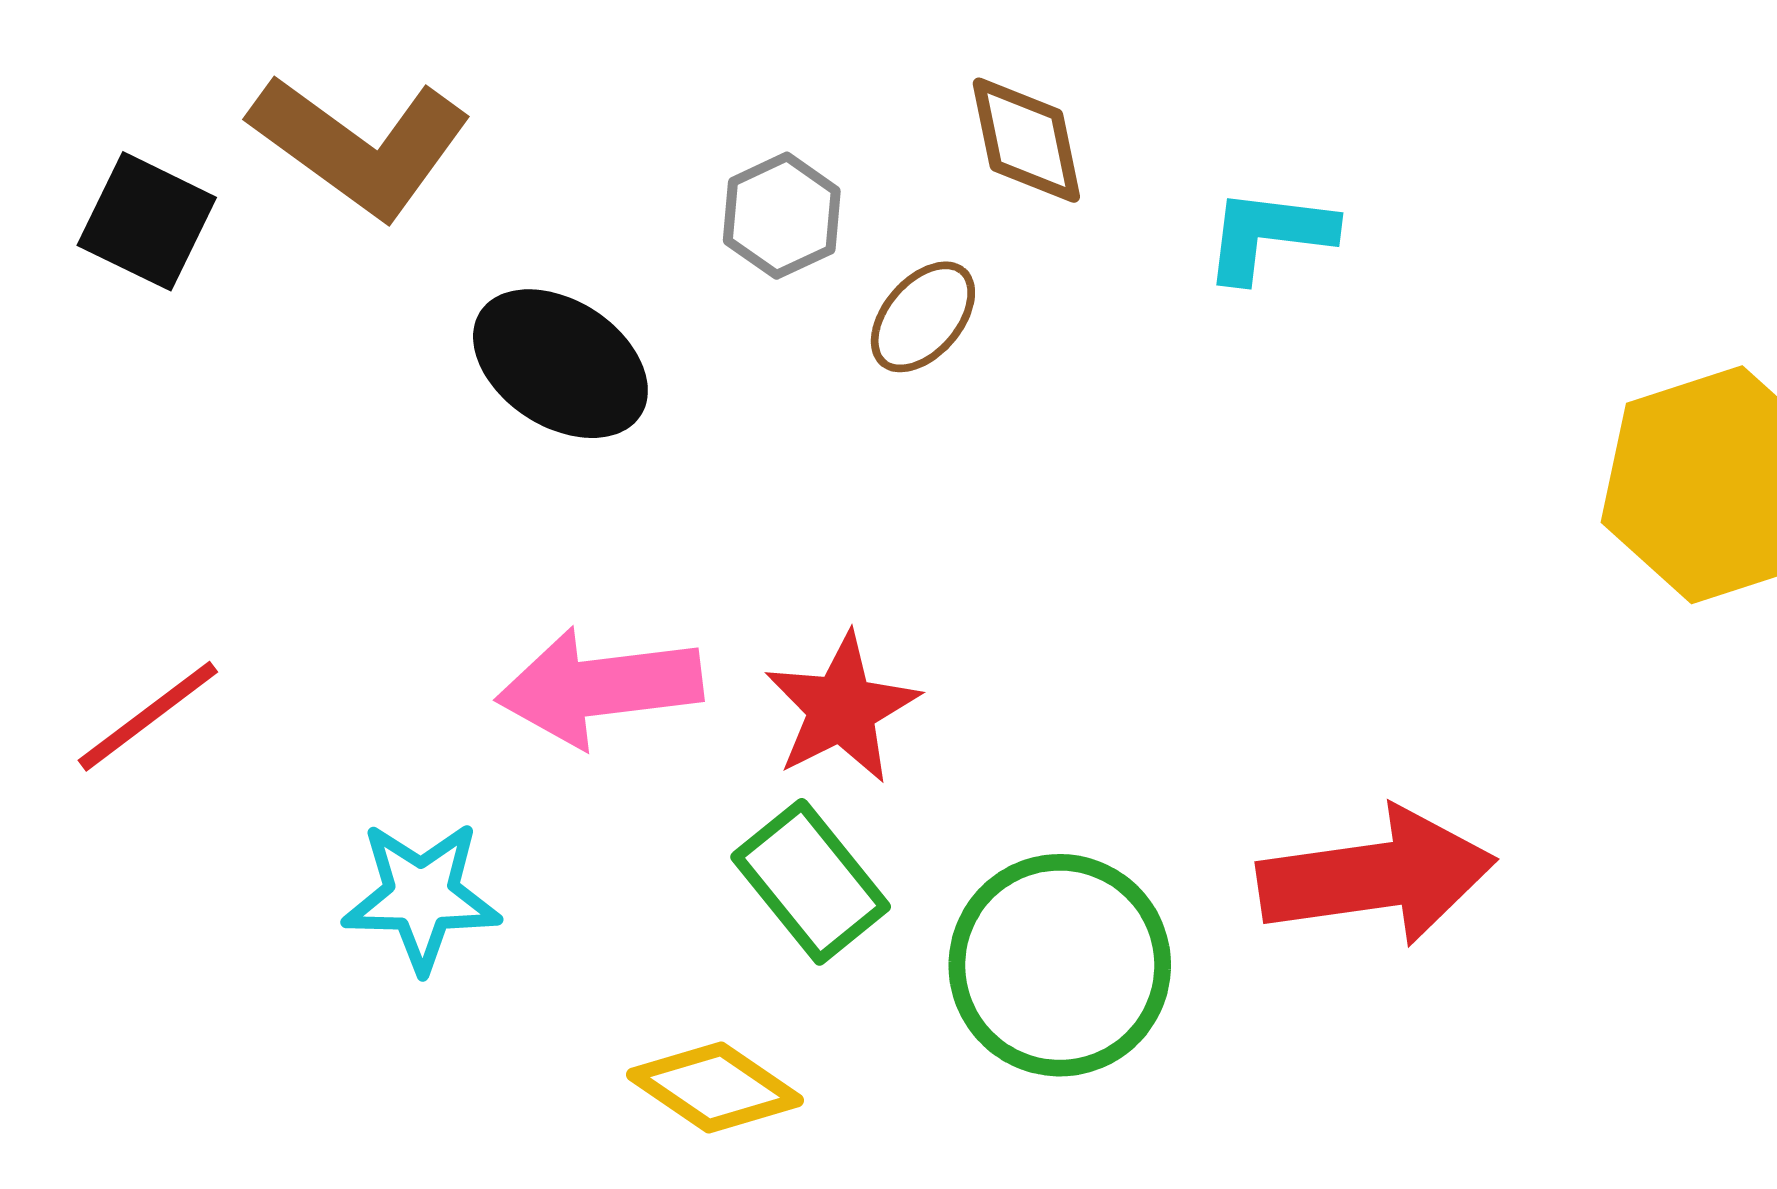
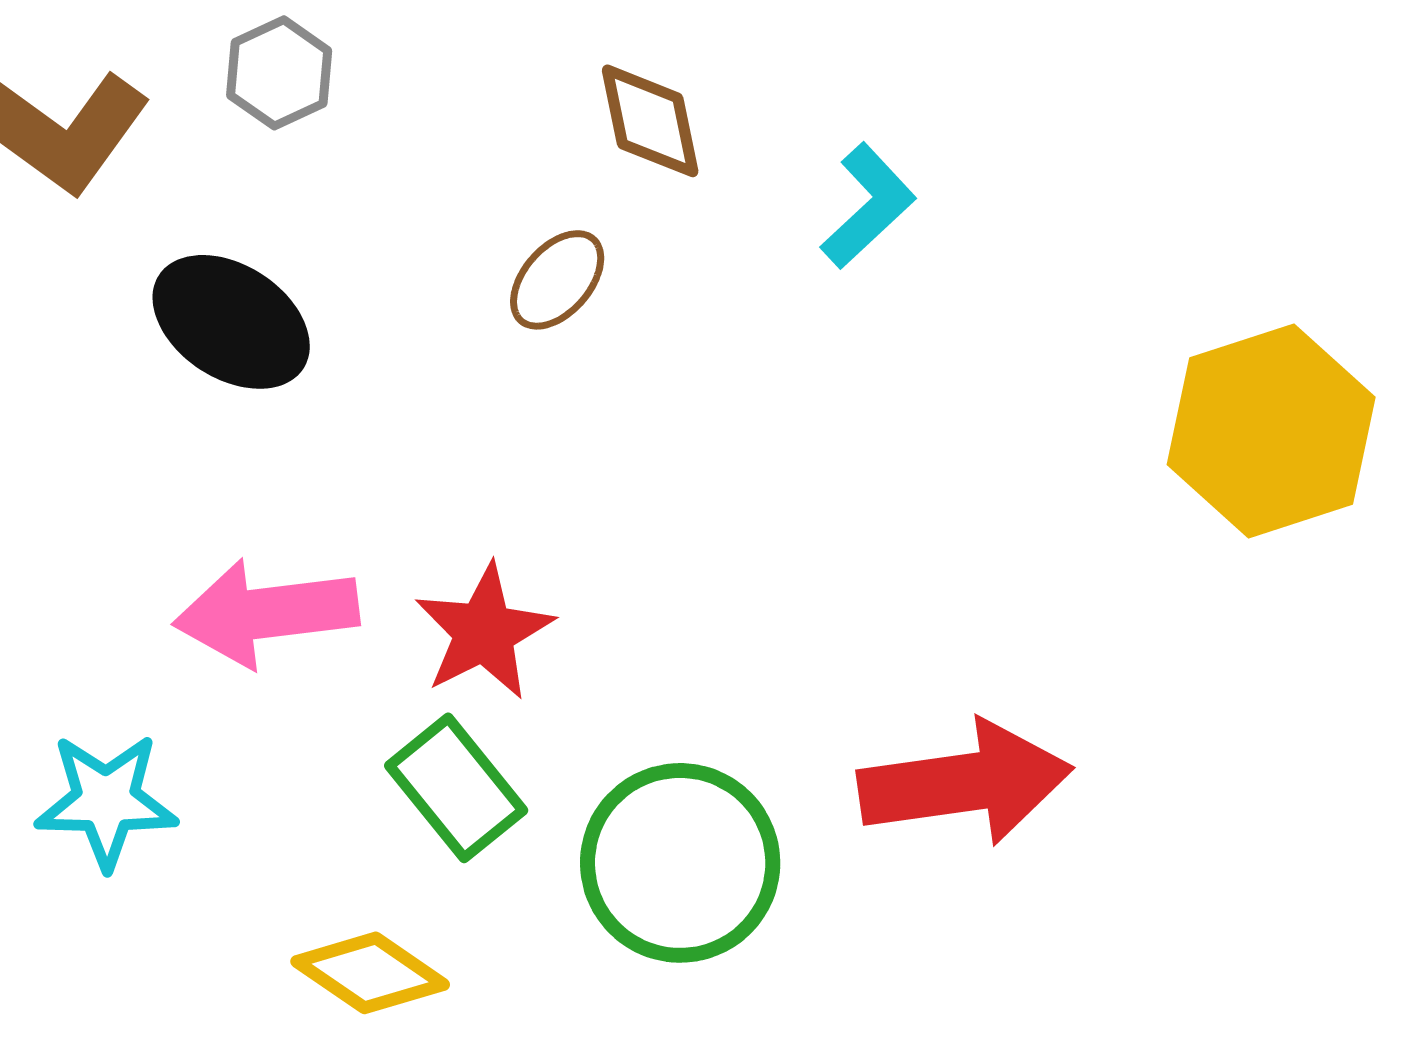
gray hexagon: (782, 216) -> (279, 73), moved
cyan L-shape: (1269, 235) -> (868, 206), turned 130

